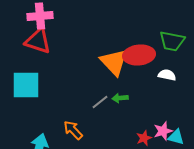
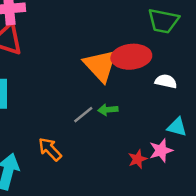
green trapezoid: (172, 41) -> (163, 21), moved
cyan triangle: (176, 137) -> (177, 127), moved

